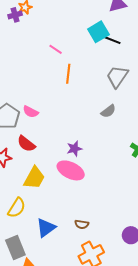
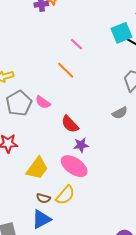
orange line: (68, 74) -> (66, 70), moved, turned -60
red semicircle: (26, 144) -> (70, 124), moved
yellow semicircle: (17, 208) -> (65, 195), moved
brown semicircle: (82, 224) -> (43, 198), moved

